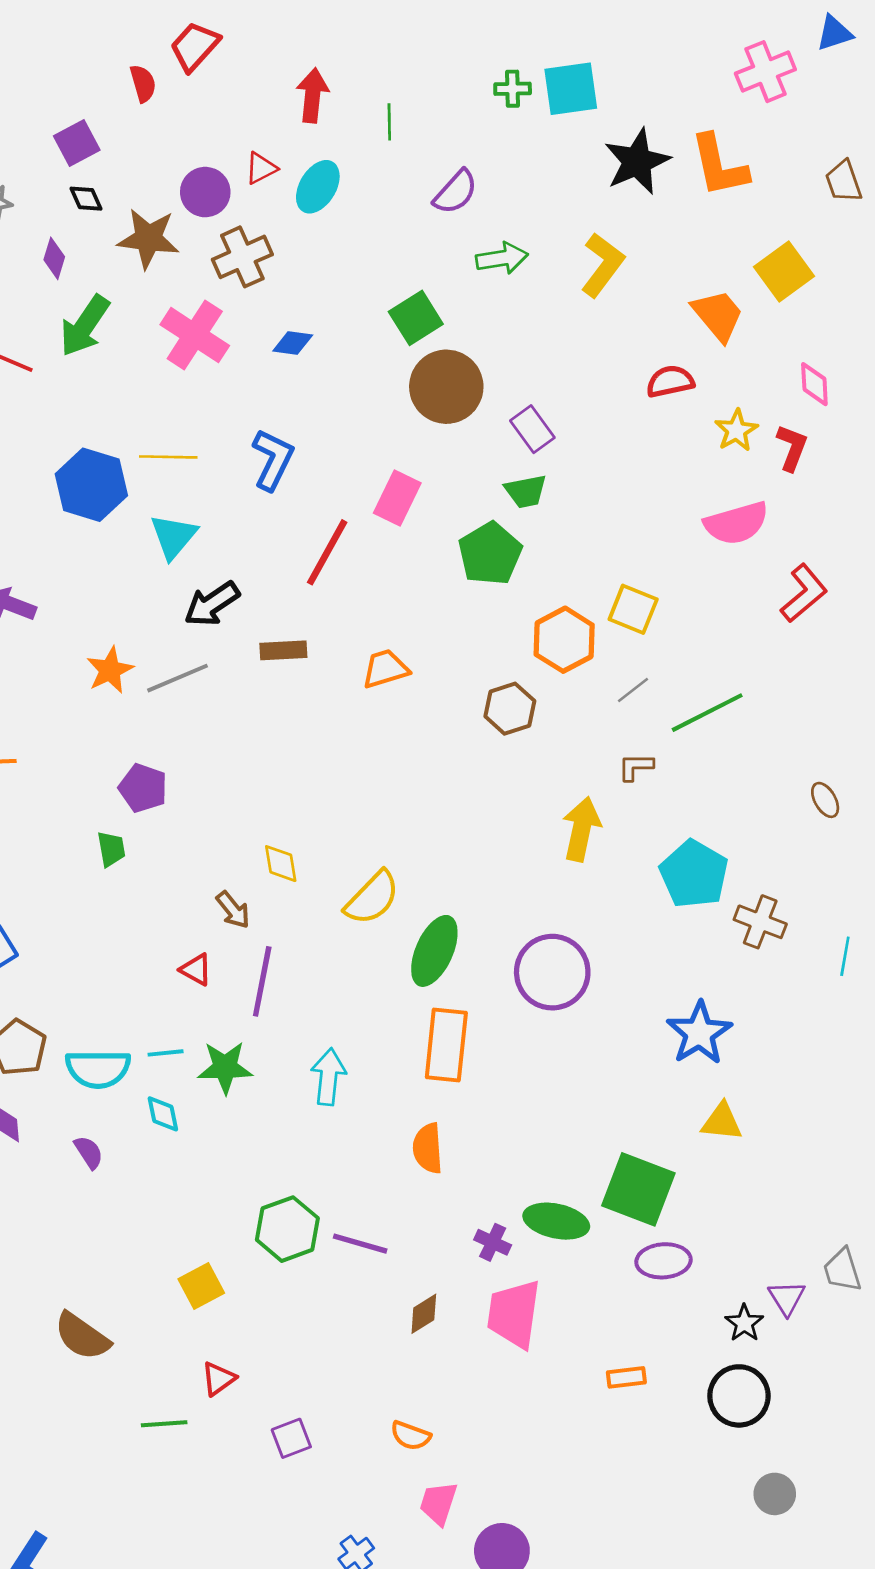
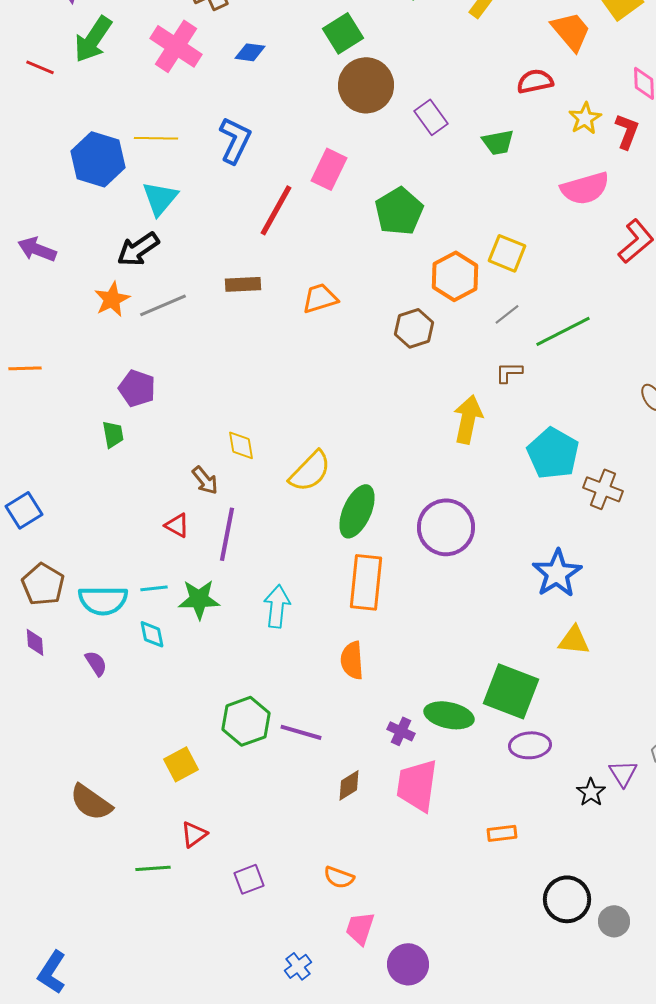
green trapezoid: (526, 491) -> (498, 142), moved
black arrow: (212, 604) -> (138, 249), moved
black circle: (739, 1396) -> (567, 899), moved

